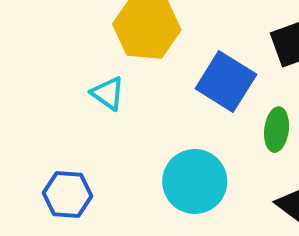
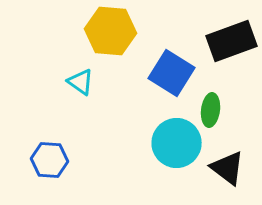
cyan circle: (195, 181) -> (177, 143), moved

